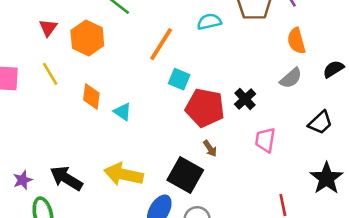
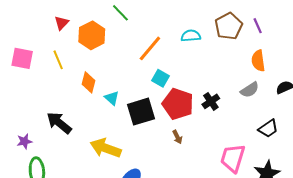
pink trapezoid: (265, 140) -> (233, 158), moved, size x1.4
black square: (185, 175) -> (141, 112), moved, turned 36
black arrow: (66, 178) -> (59, 123), moved

